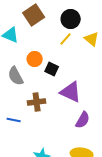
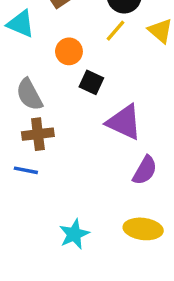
orange circle: (35, 59) -> (69, 51), moved
brown cross: (37, 102) -> (38, 134), moved

